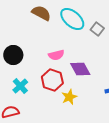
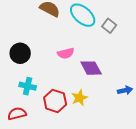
red hexagon: (52, 80) -> (55, 101), moved
cyan cross: (20, 86) -> (28, 86), turned -35

